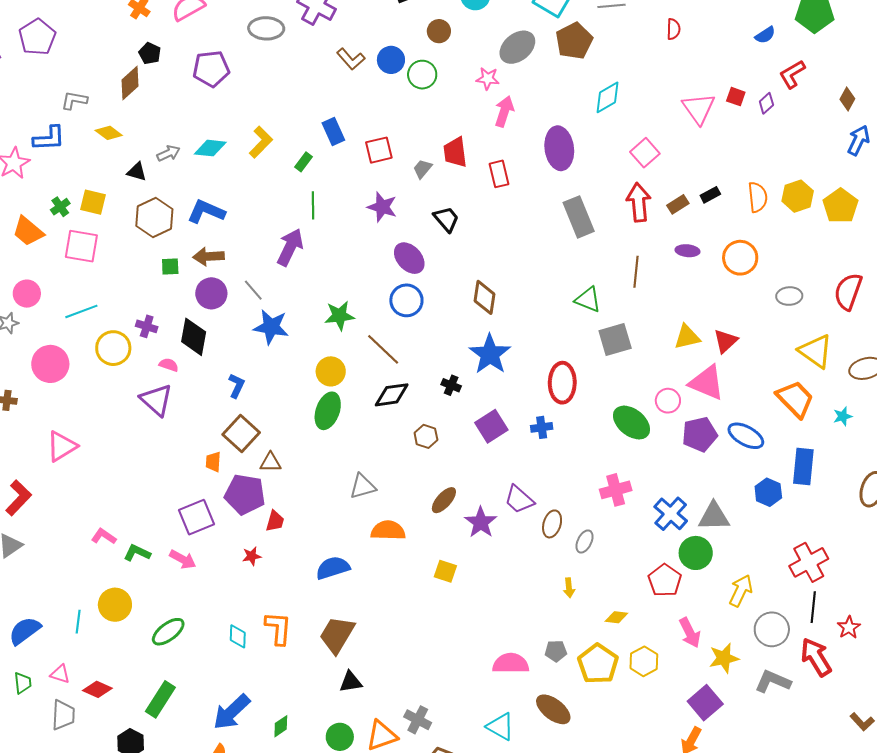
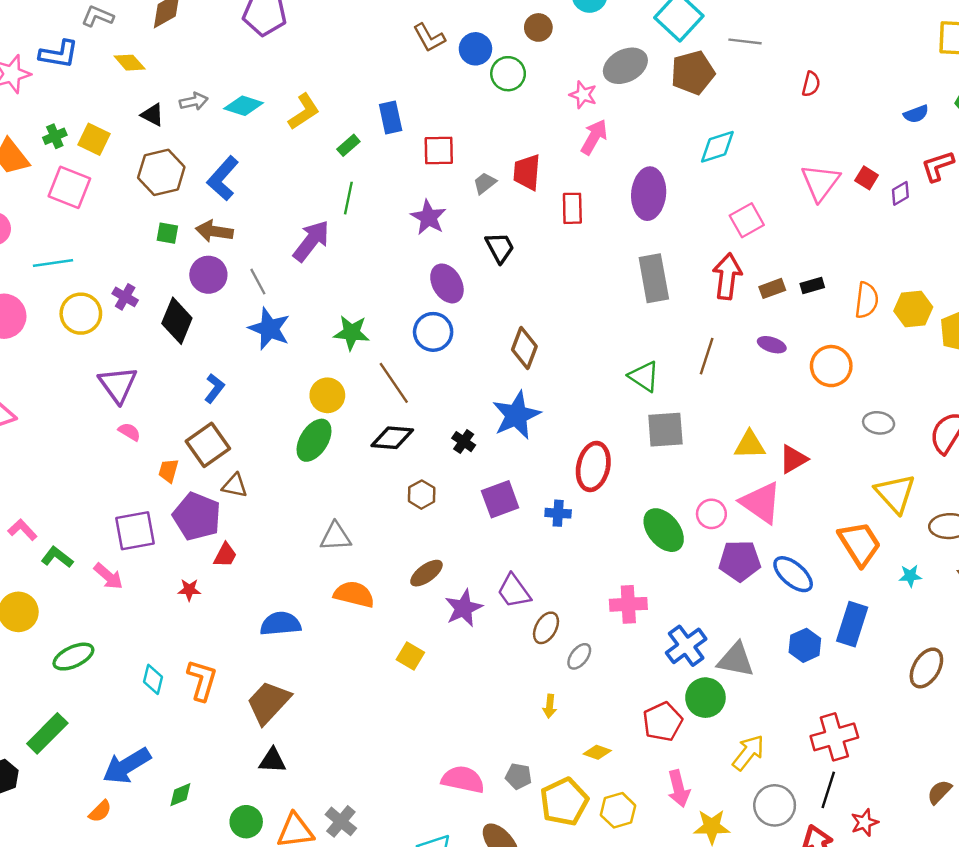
blue L-shape: (206, 212) -> (223, 178), turned -84
pink semicircle: (169, 365) -> (129, 432), moved

